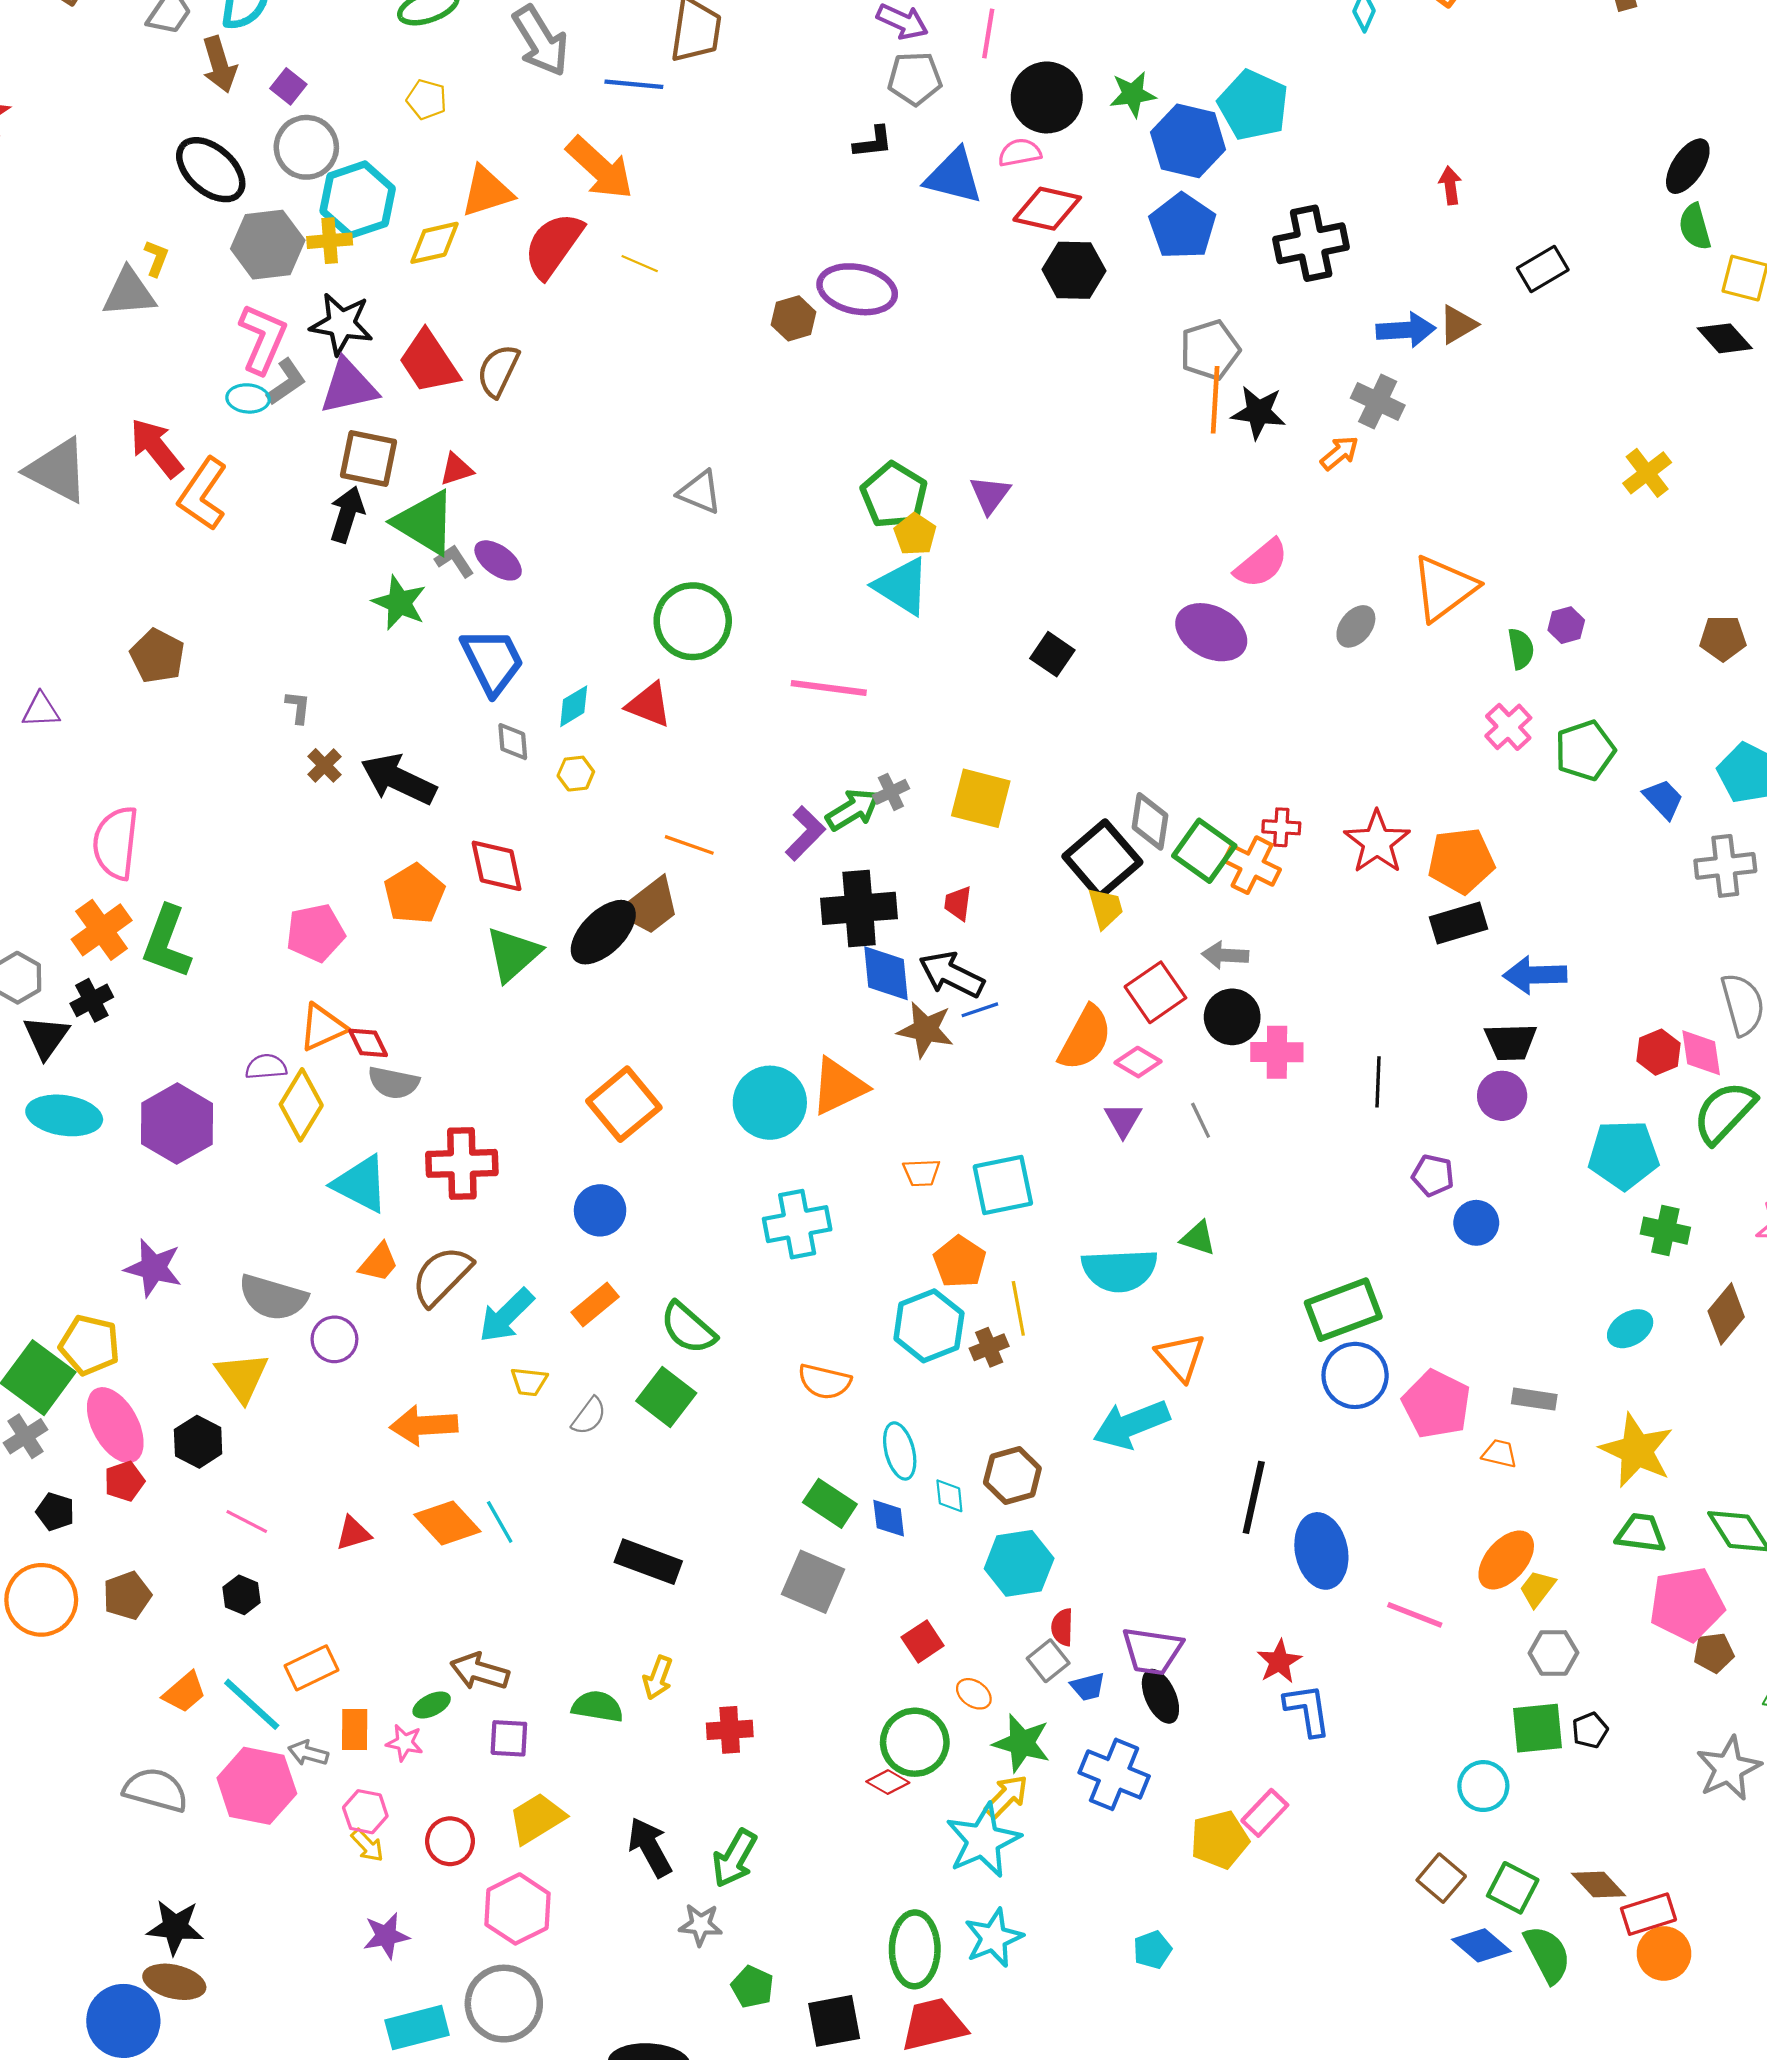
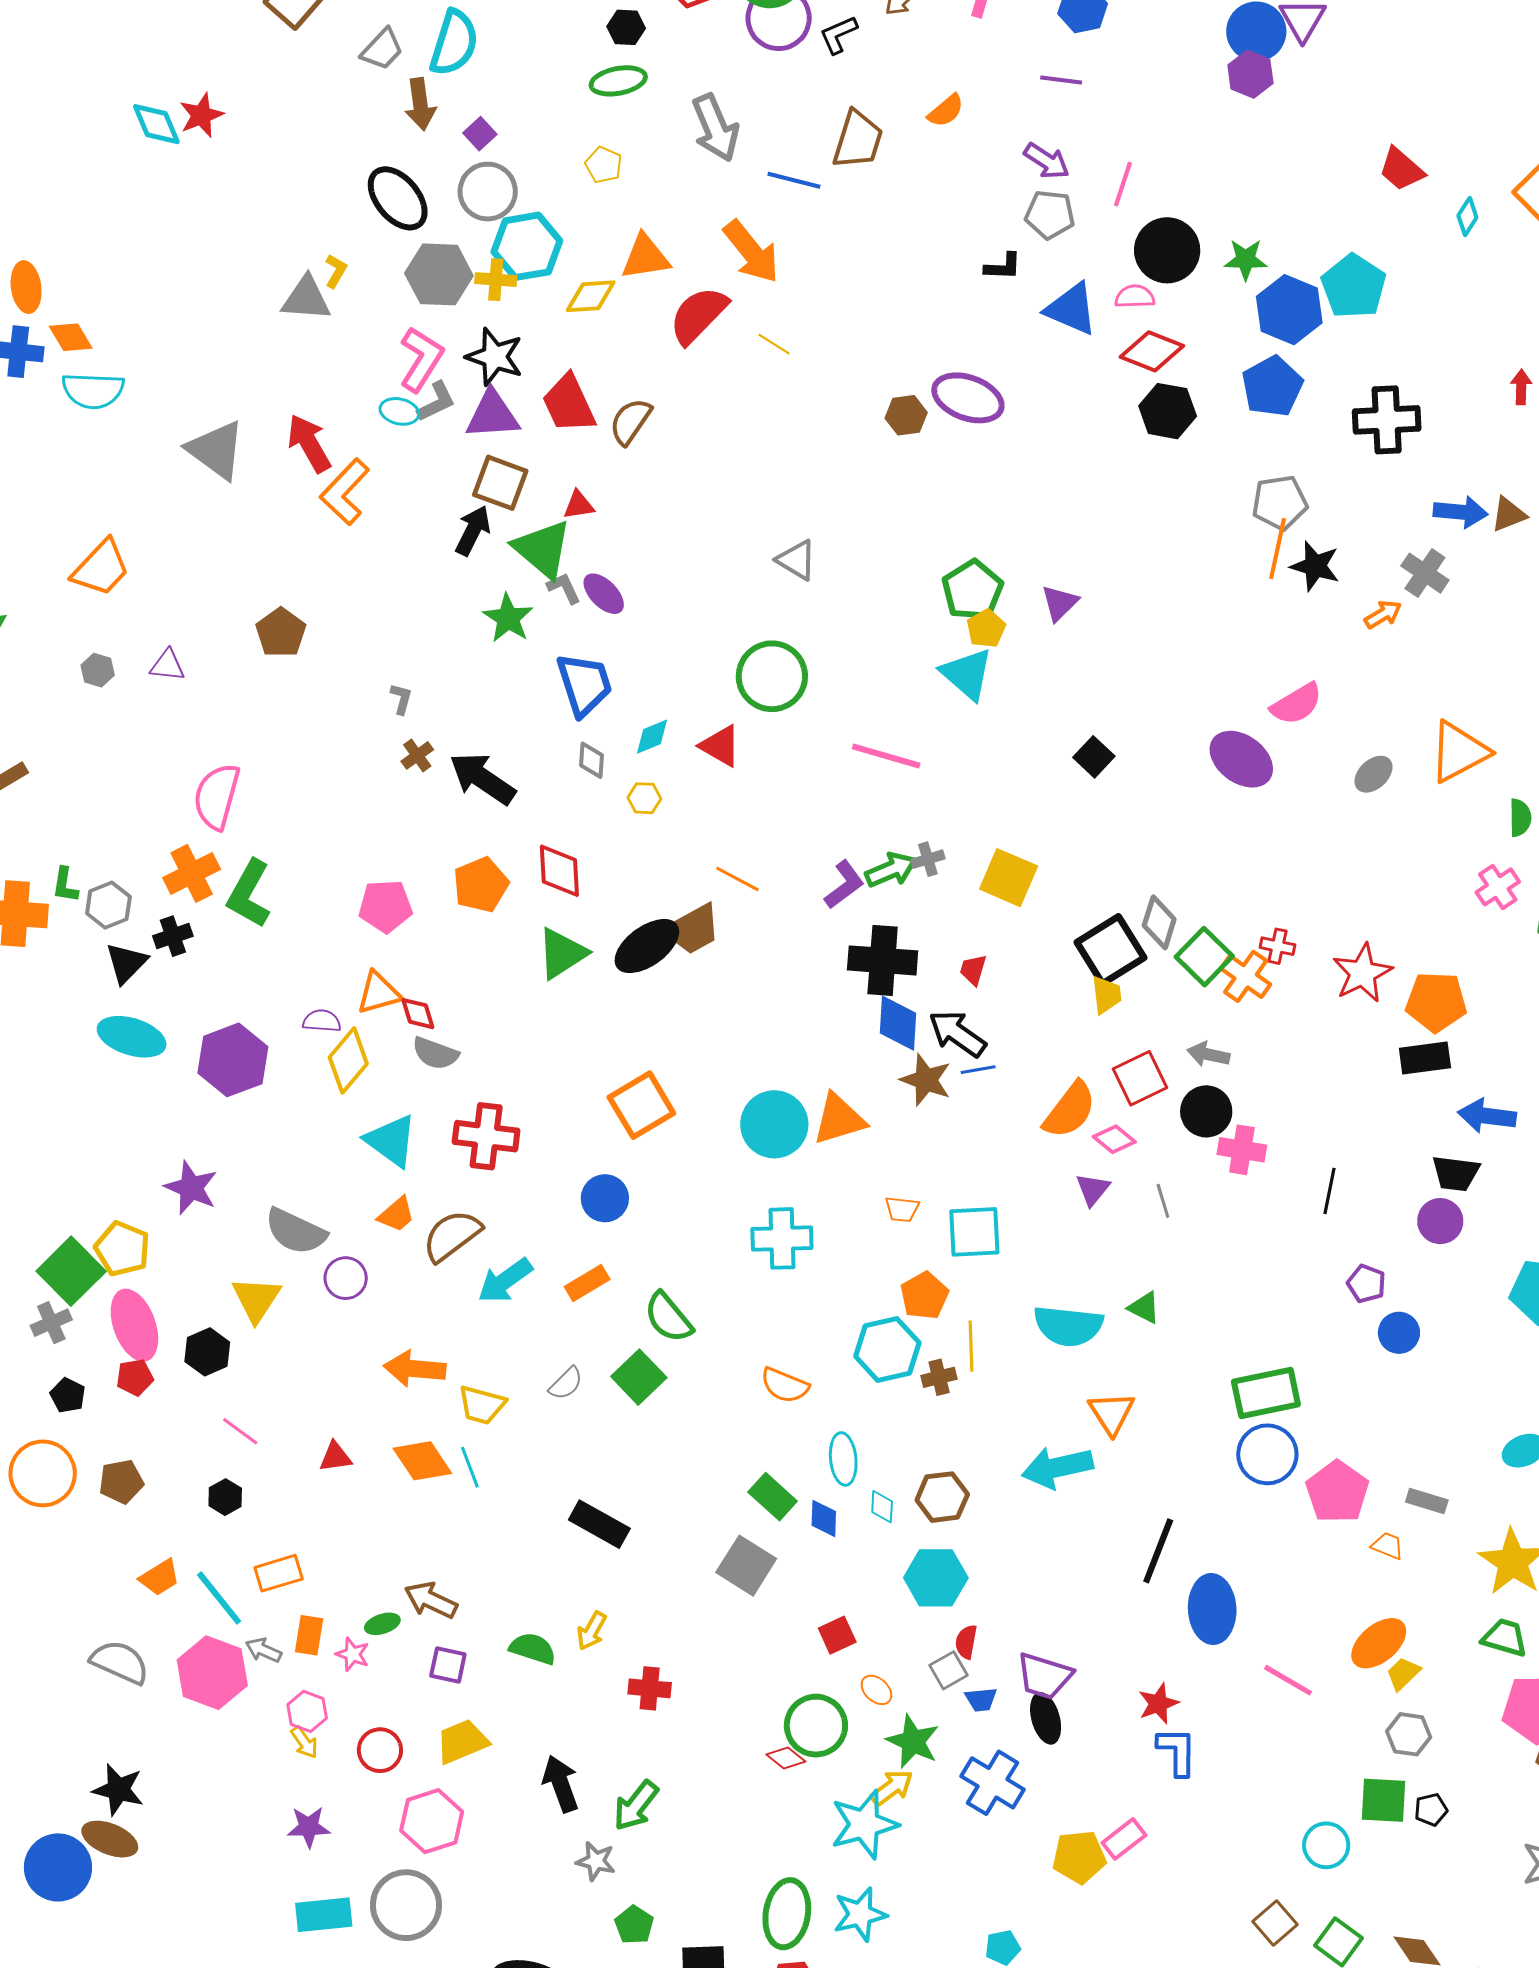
yellow trapezoid: (529, 1382) -> (482, 1405), moved, size x1.4

